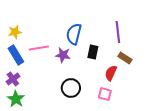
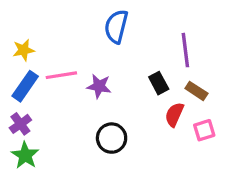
blue semicircle: (74, 34) -> (116, 27), moved
black rectangle: (93, 52) -> (159, 83), moved, turned -40
blue rectangle: (16, 55) -> (25, 86), turned 66
pink square: (105, 94) -> (204, 130), moved, turned -32

